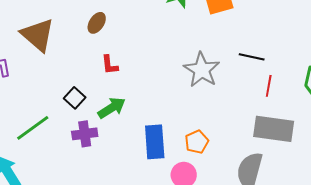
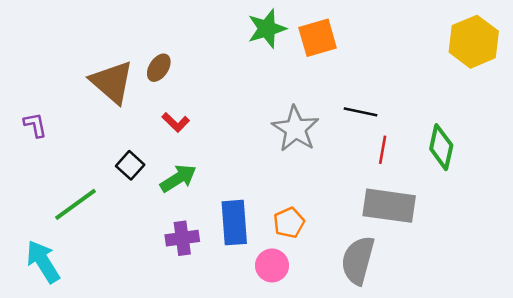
brown triangle: (38, 35) -> (112, 82), moved
red L-shape: (110, 65) -> (176, 122), turned -40
purple cross: (85, 134) -> (182, 238), moved

